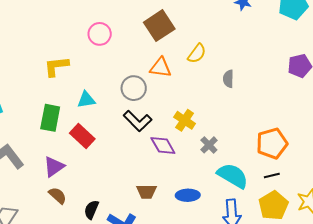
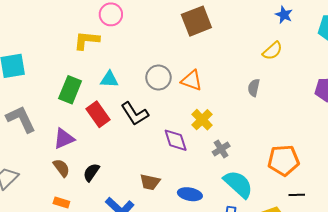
pink circle: (100, 34) -> (111, 14), moved
yellow semicircle: (197, 54) -> (272, 51), moved
orange triangle: (161, 68) -> (192, 80), moved
black L-shape: (138, 121) -> (135, 114), moved
black line: (272, 176) -> (297, 195), moved
black semicircle: (91, 210) -> (91, 172), moved

